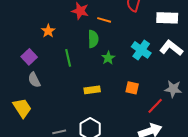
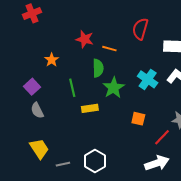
green star: (108, 58) -> (114, 88), size x1.5
yellow rectangle: (92, 90) -> (90, 108), moved
yellow trapezoid: (22, 108) -> (39, 149), moved

